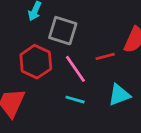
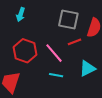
gray square: (63, 31) -> (68, 20), moved

